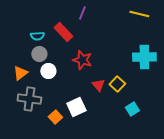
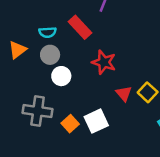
orange triangle: (20, 73) -> (18, 50), moved
orange square: (55, 117) -> (70, 124), moved

